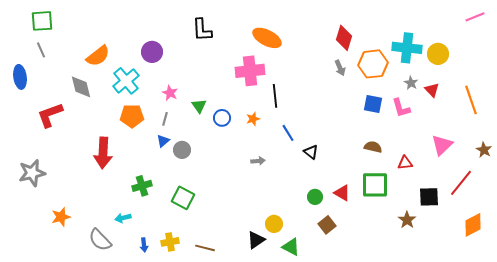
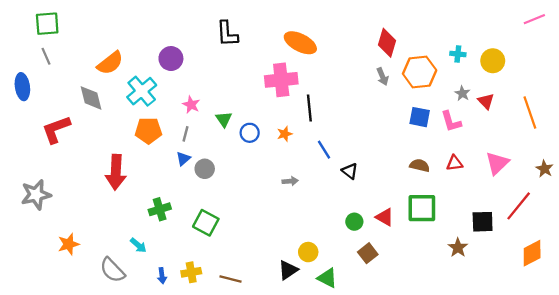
cyan cross: (407, 48) -> (458, 54), size x0.5
red triangle: (405, 163) -> (454, 163), moved
cyan arrow: (123, 218) -> (138, 245), turned -126

